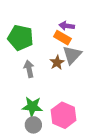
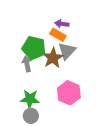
green pentagon: (20, 38) -> (34, 48), moved
brown star: (57, 62) -> (53, 58), size x1.5
pink hexagon: (64, 115) -> (69, 93), moved

